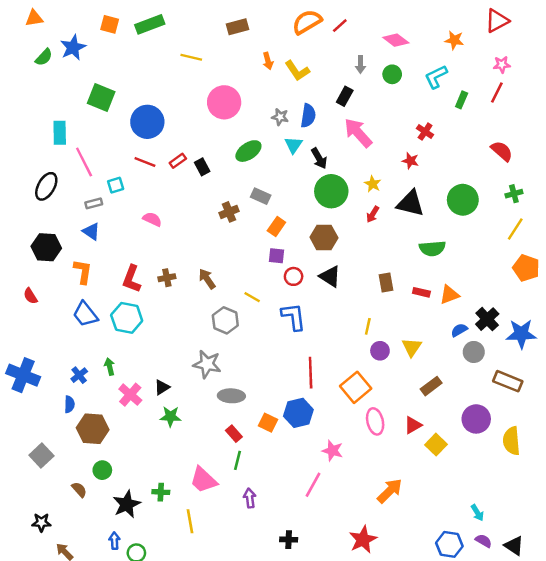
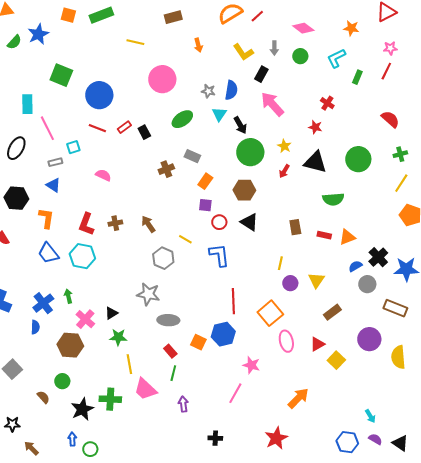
yellow L-shape: (297, 71) -> (243, 52), moved
blue cross: (79, 375) -> (43, 303), size x1.5
brown hexagon: (93, 429) -> (70, 345), moved
green cross: (161, 492) -> (110, 399), size x1.5
yellow line: (190, 521) -> (129, 364), moved

